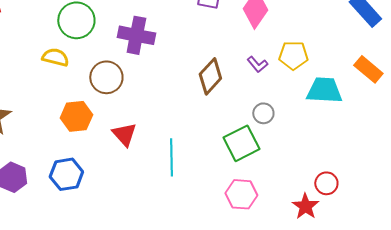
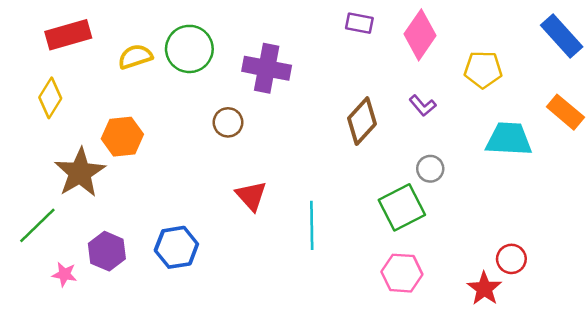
yellow pentagon: (293, 55) -> (483, 70), moved
yellow semicircle: (55, 57) -> (135, 57), moved, turned -32
brown circle: (106, 77) -> (228, 122), size x0.7
orange hexagon: (76, 116) -> (122, 137), moved

